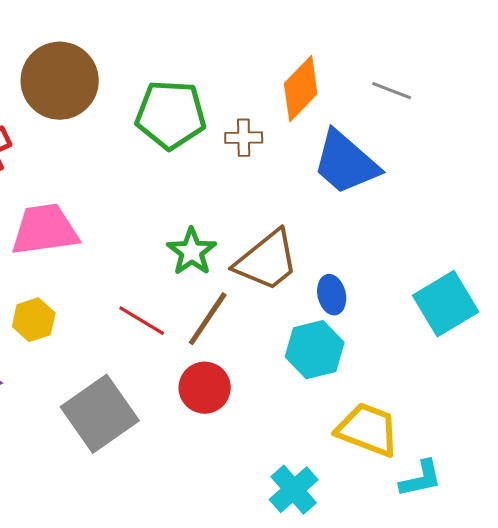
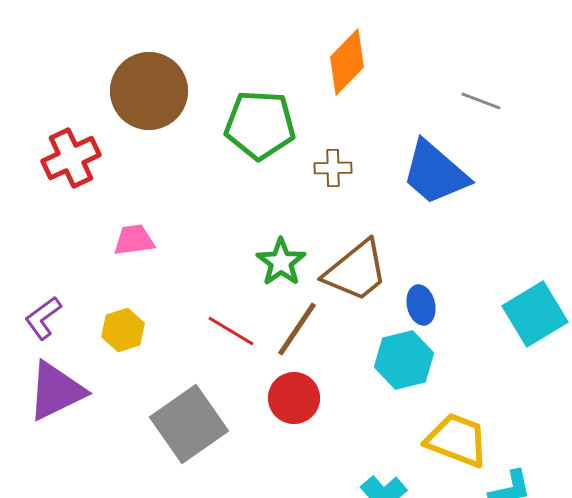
orange diamond: (301, 89) -> (347, 62), moved
brown cross: (244, 138) -> (333, 168), moved
pink trapezoid: (45, 230) -> (134, 240), size x0.6

